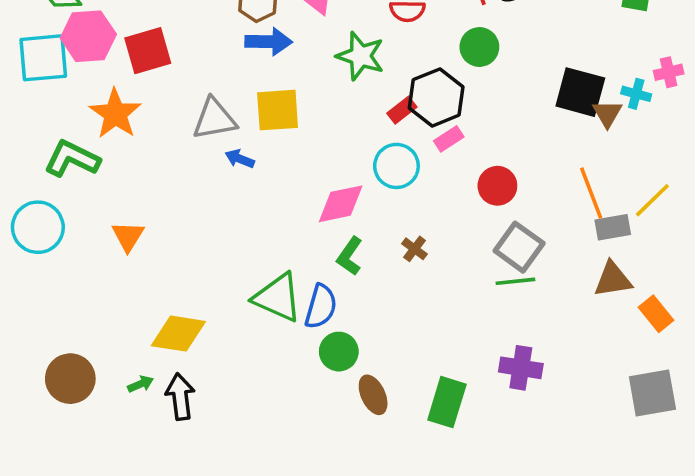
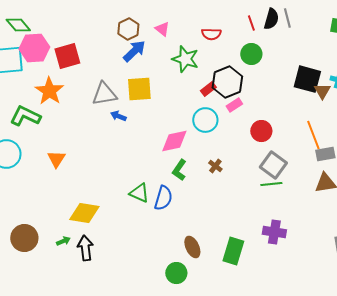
blue arrow: (269, 42) -> (134, 51), turned -45
green triangle: (278, 298) -> (139, 193), size x0.7
green circle: (339, 352) -> (176, 273), moved

